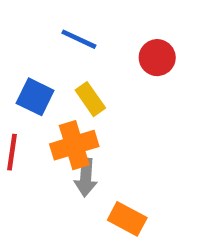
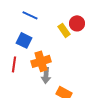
blue line: (79, 39) -> (30, 15), moved
yellow rectangle: (90, 99) -> (64, 30), moved

